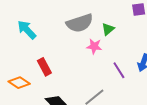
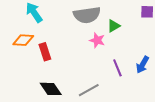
orange diamond: (19, 83) -> (23, 40), moved, turned -40

